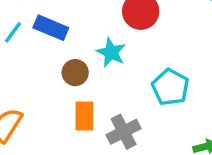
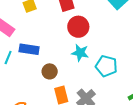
cyan star: (111, 52) -> (80, 53), moved

